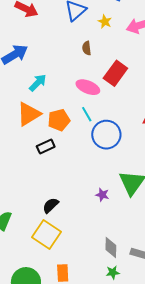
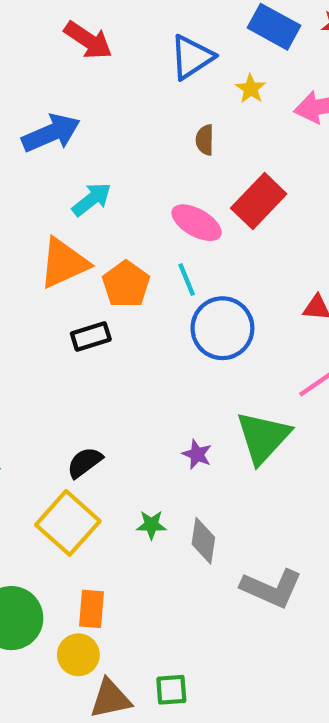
orange pentagon: (59, 120) -> (126, 284), turned -30
gray diamond: (111, 247) -> (203, 541), moved
green star: (113, 272) -> (151, 525), moved

